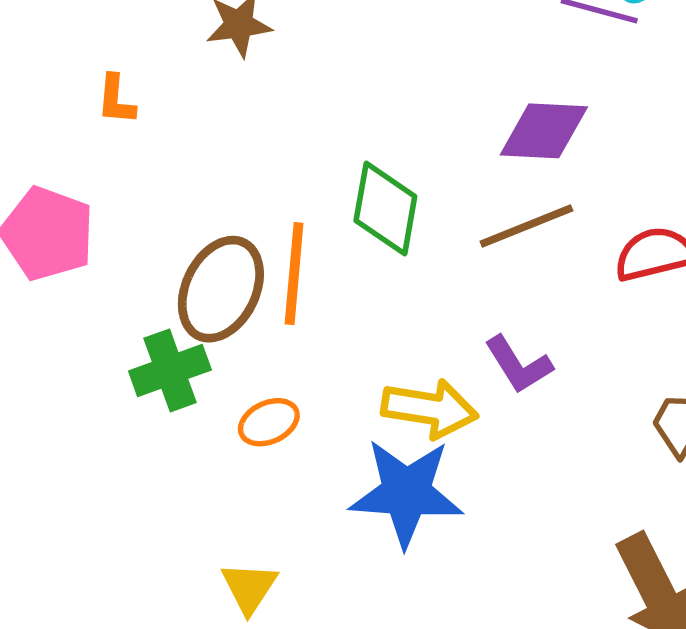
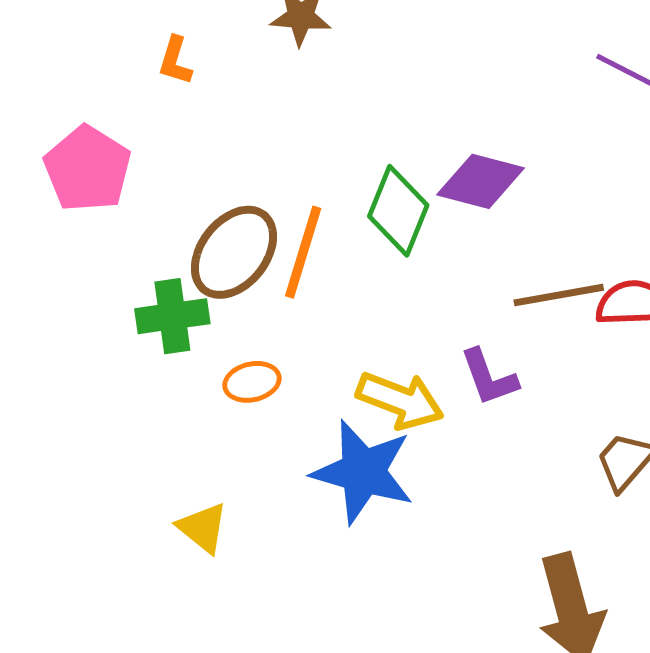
purple diamond: (544, 131) -> (481, 181), moved
brown line: (526, 226) -> (559, 295), moved
yellow triangle: (249, 588) -> (203, 528), turned -36

